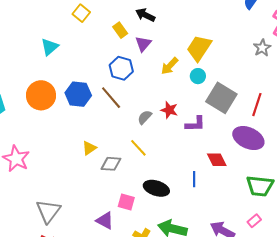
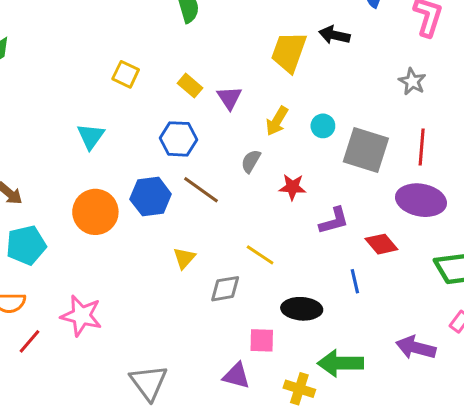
black arrow: (145, 15) -> (334, 35), moved
yellow trapezoid: (199, 48) -> (289, 52), moved
gray star: (262, 48) -> (412, 81), moved
blue hexagon: (121, 68) -> (178, 139), moved
gray semicircle: (145, 117) -> (251, 161), moved
purple L-shape: (195, 124) -> (334, 221), moved
yellow triangle: (89, 148) -> (184, 258), moved

